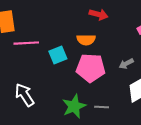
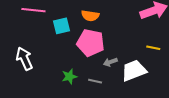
gray arrow: (126, 64) -> (110, 62), moved
green star: (74, 106) -> (69, 77), size x0.7

